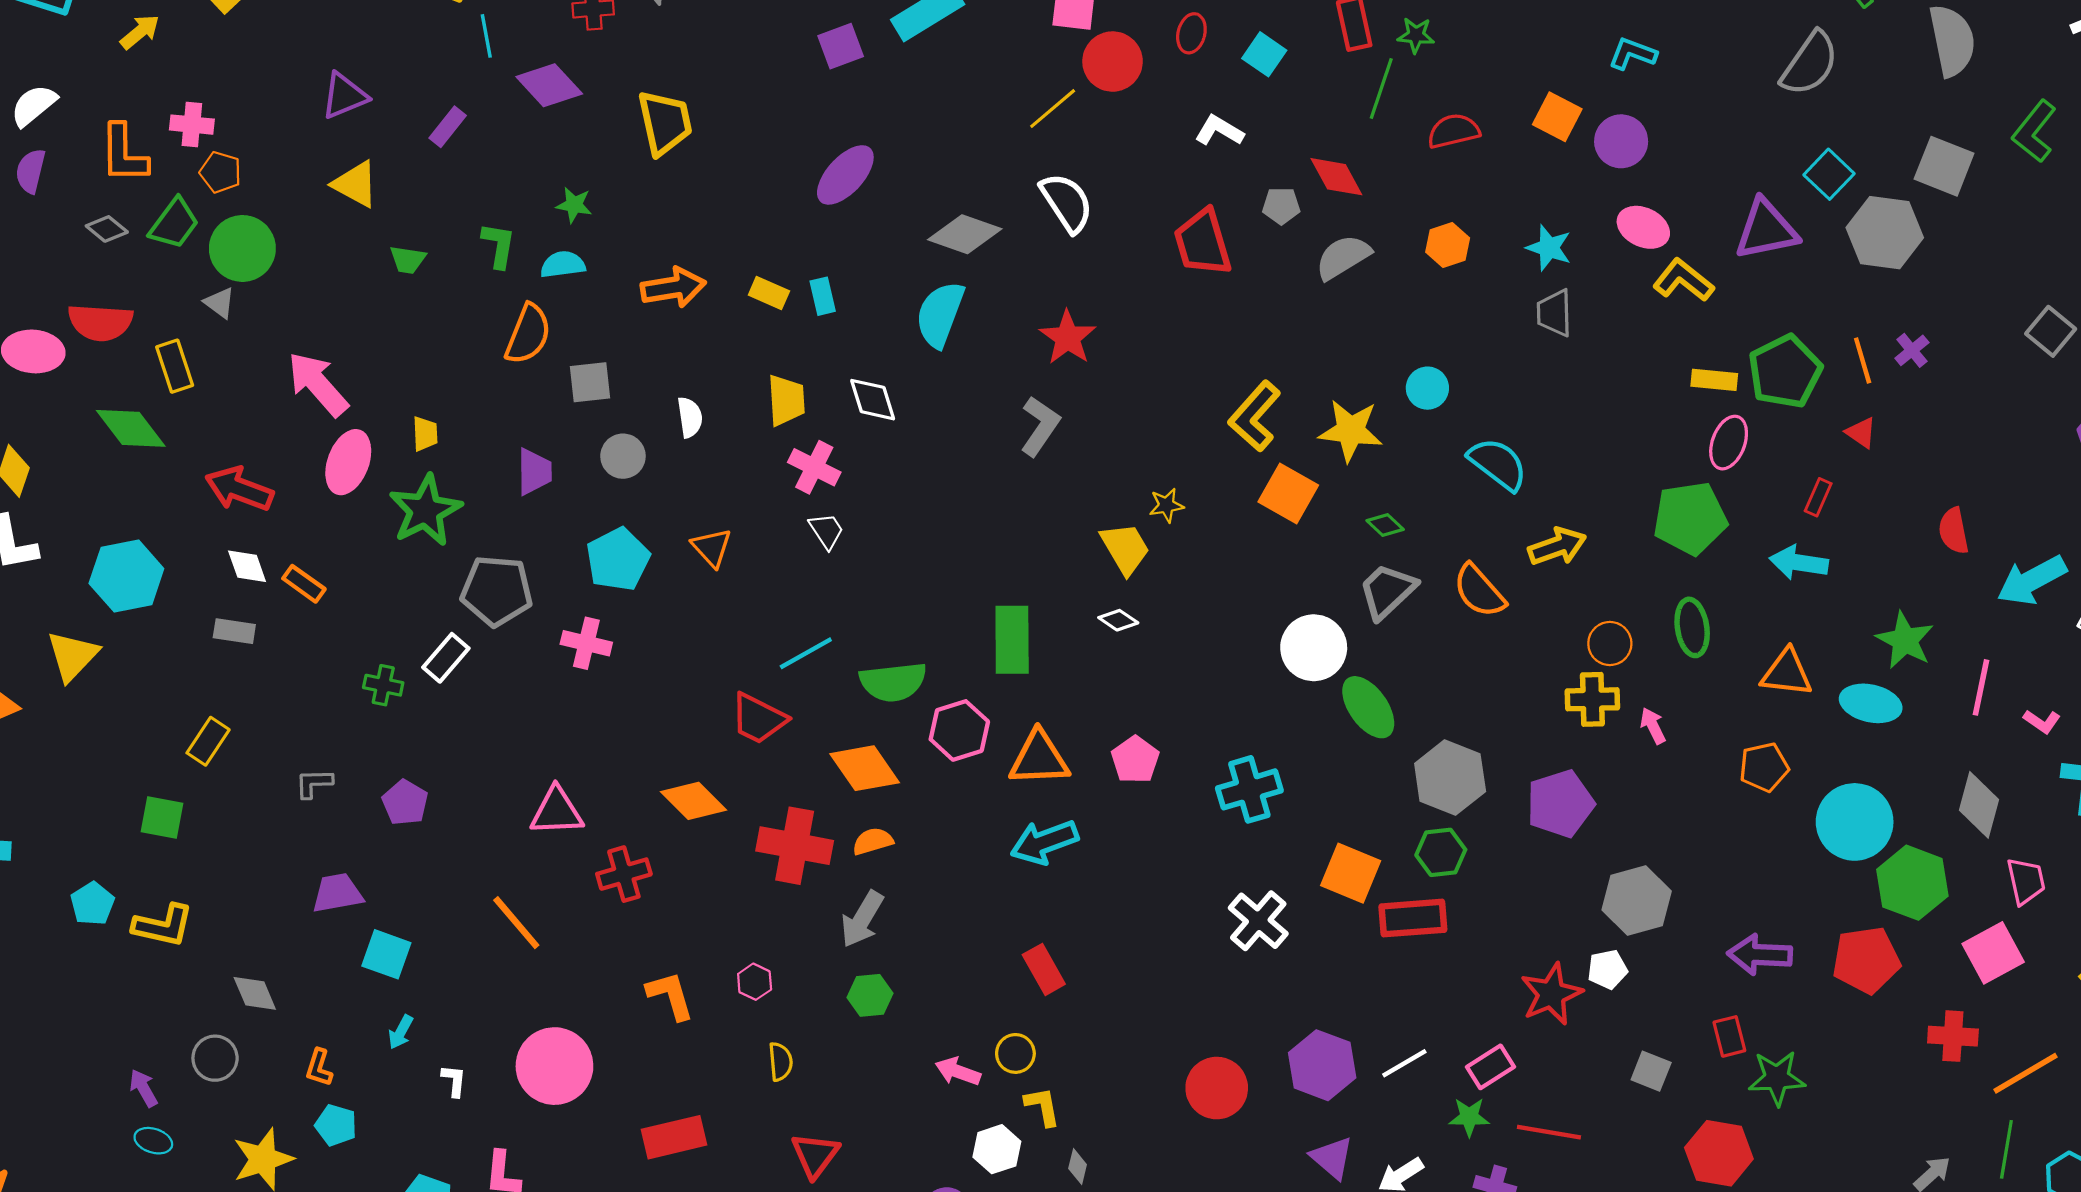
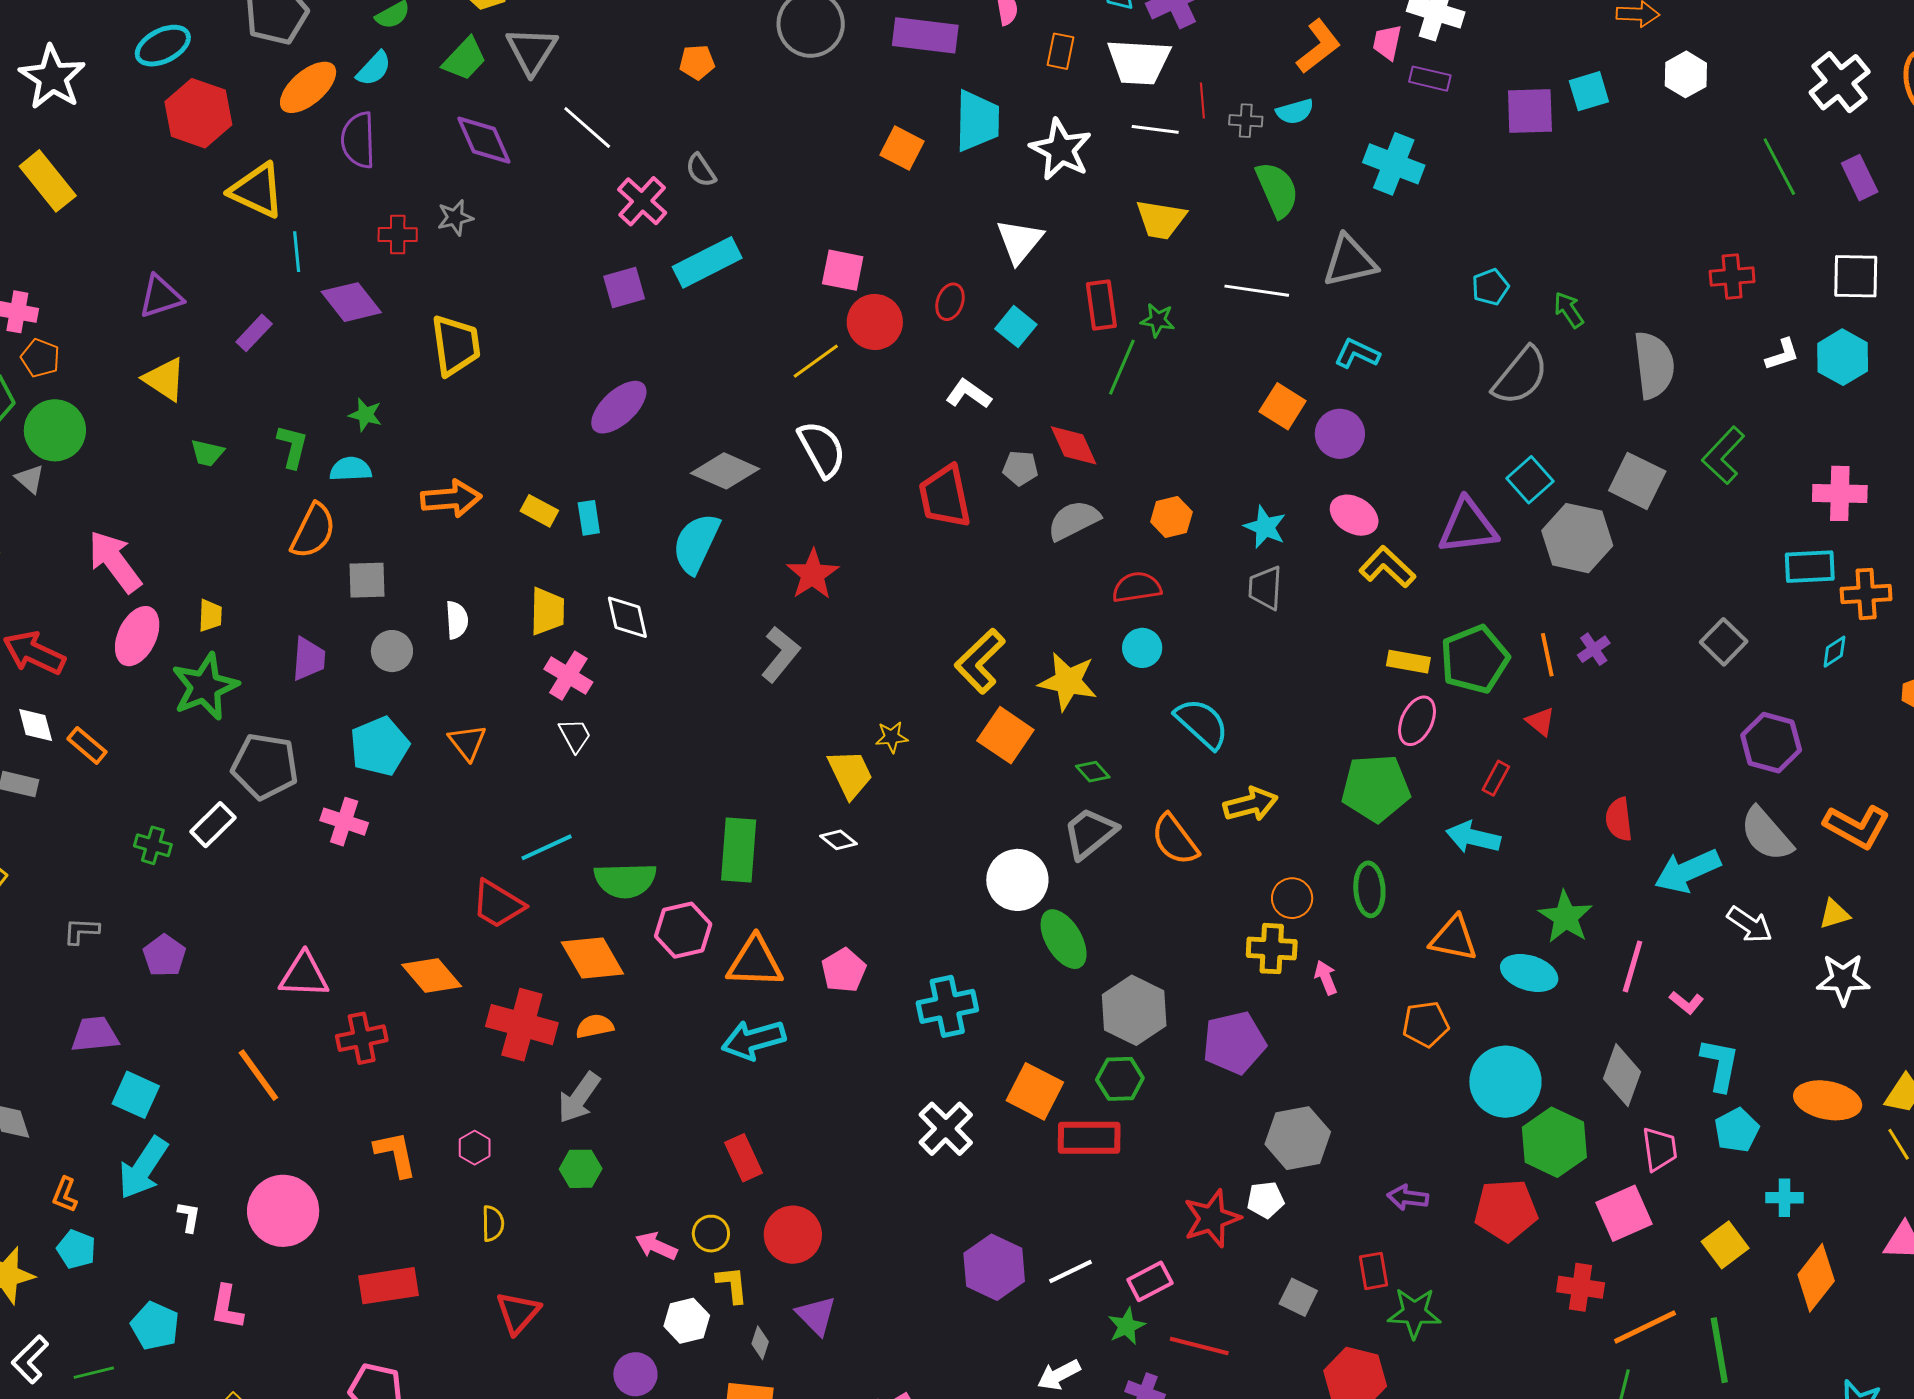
red semicircle: (1453, 131) -> (1137, 587), moved
purple arrow: (1760, 955) -> (1408, 1197), size x0.7
cyan arrow: (401, 1032) -> (143, 1168), size x2.0
red circle: (1217, 1088) -> (793, 1235), moved
green star: (1469, 1117) -> (1126, 1326), turned -30
purple triangle: (1332, 1158) -> (816, 1315), moved

